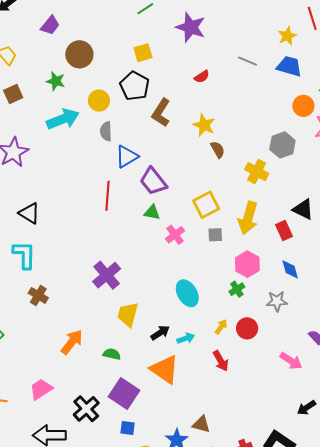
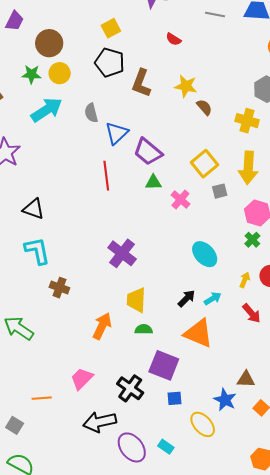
red semicircle: (202, 77) -> (174, 39), turned 77
yellow circle: (99, 101) -> (60, 73), moved
yellow trapezoid: (128, 314) -> (136, 300), moved

